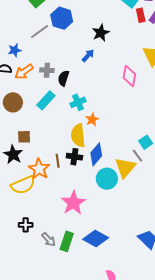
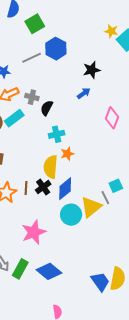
blue arrow: (88, 56) -> (84, 93), moved
cyan rectangle: (46, 100) -> (14, 118), moved
black cross: (74, 157) -> (43, 187), turned 35

